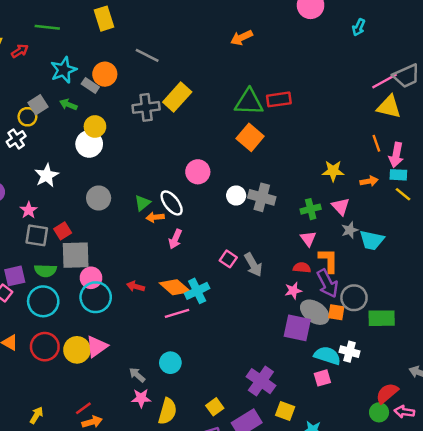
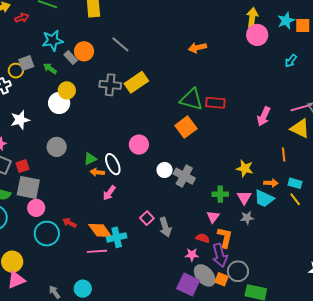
pink arrow: (396, 155) -> (264, 116), moved
cyan trapezoid: (372, 240) -> (264, 199), moved
cyan circle: (96, 297) -> (47, 234), moved
pink triangle: (97, 346) -> (16, 280), moved

